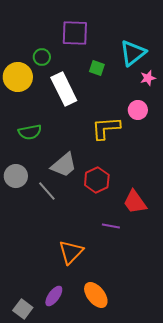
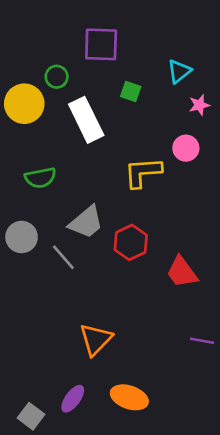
cyan triangle: (133, 53) -> (179, 71), size x0.7
purple line: (111, 226) -> (202, 341), moved
orange ellipse: (96, 295) -> (129, 397), turned -32

